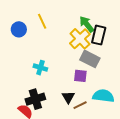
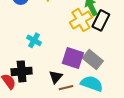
gray rectangle: (90, 59) -> (93, 59), moved
purple square: (80, 76) -> (73, 58), size x1.5

